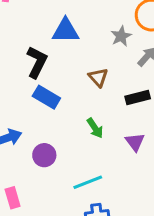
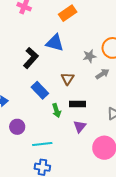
blue rectangle: (46, 97) -> (40, 90), moved
black rectangle: (138, 98) -> (77, 104), moved
purple circle: (44, 155) -> (17, 127), moved

